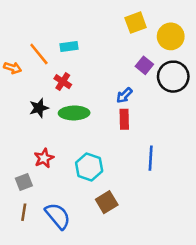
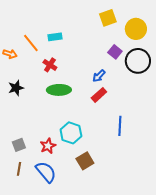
black star: (39, 108) -> (16, 88), moved
red rectangle: (124, 119) -> (99, 95), turned 49
red star: (44, 158) -> (48, 146), moved

